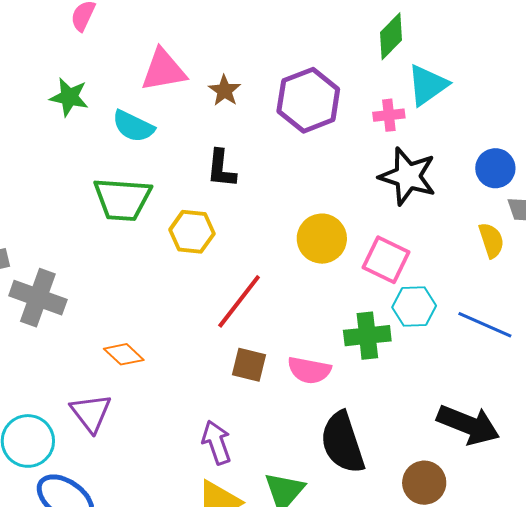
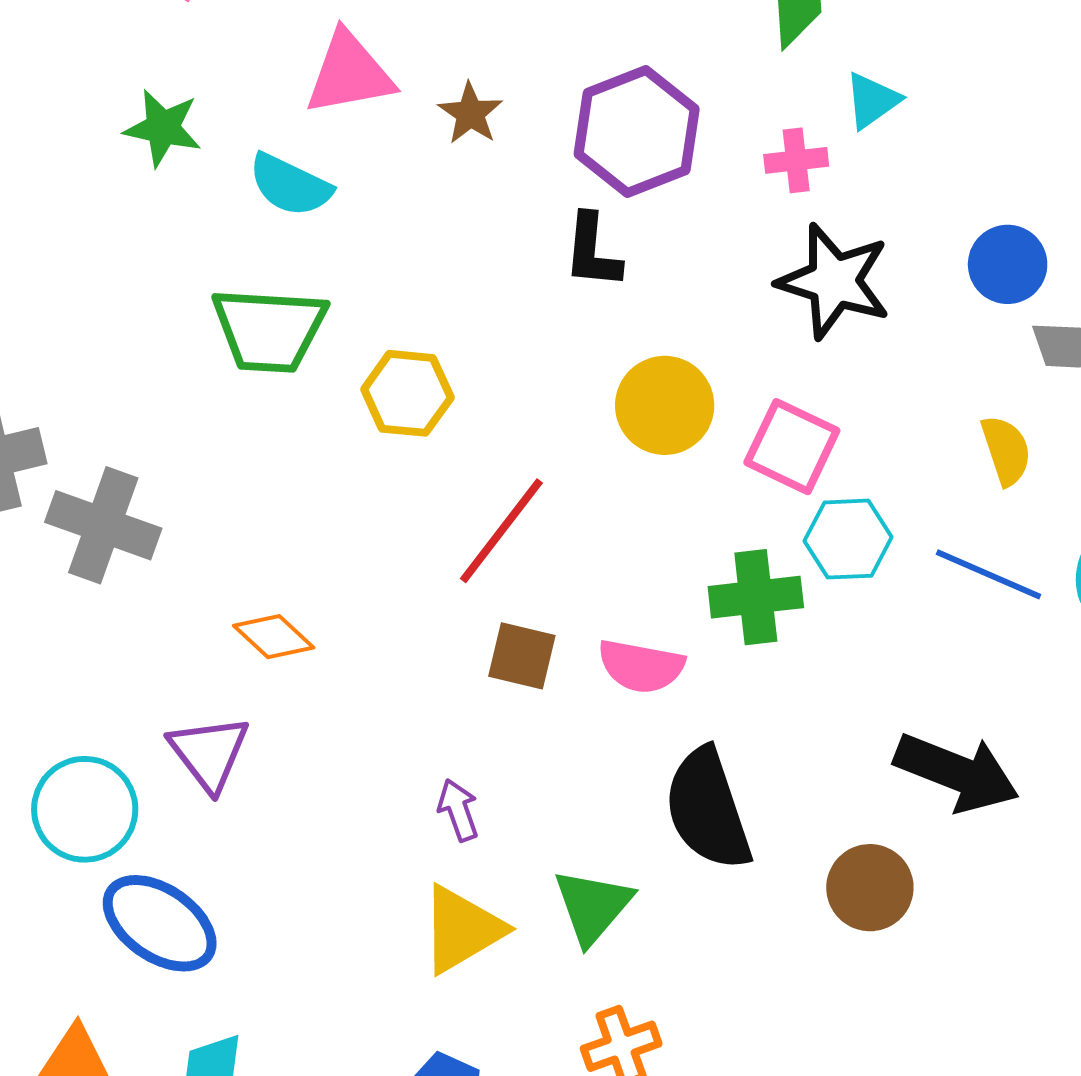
cyan triangle: (427, 85) -> (872, 100), size x0.7
black L-shape: (221, 169) -> (592, 251), moved
yellow semicircle: (491, 240) -> (1006, 450), moved
purple arrow: (217, 442) -> (458, 810), size x0.7

